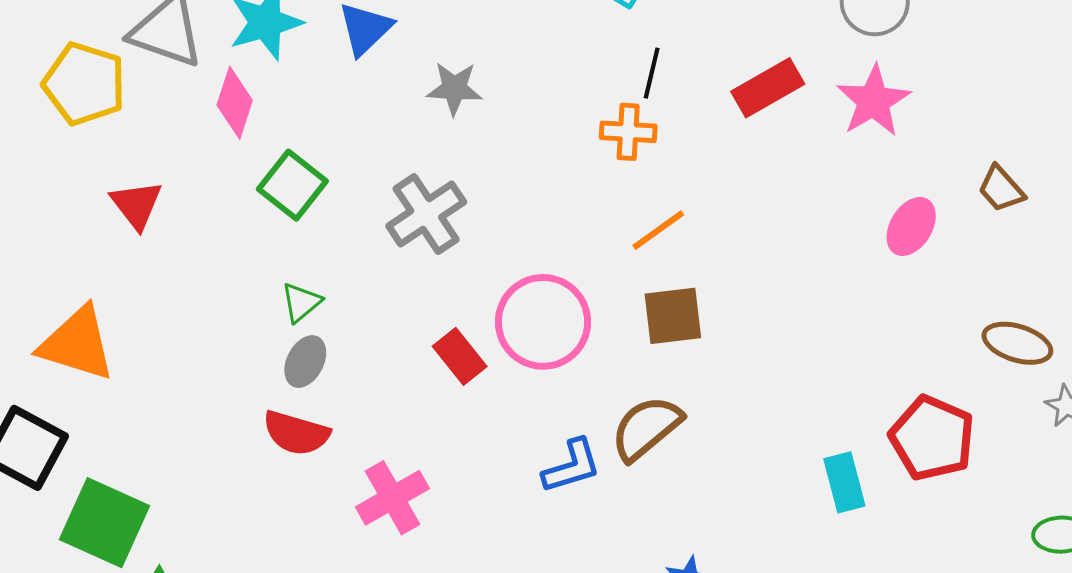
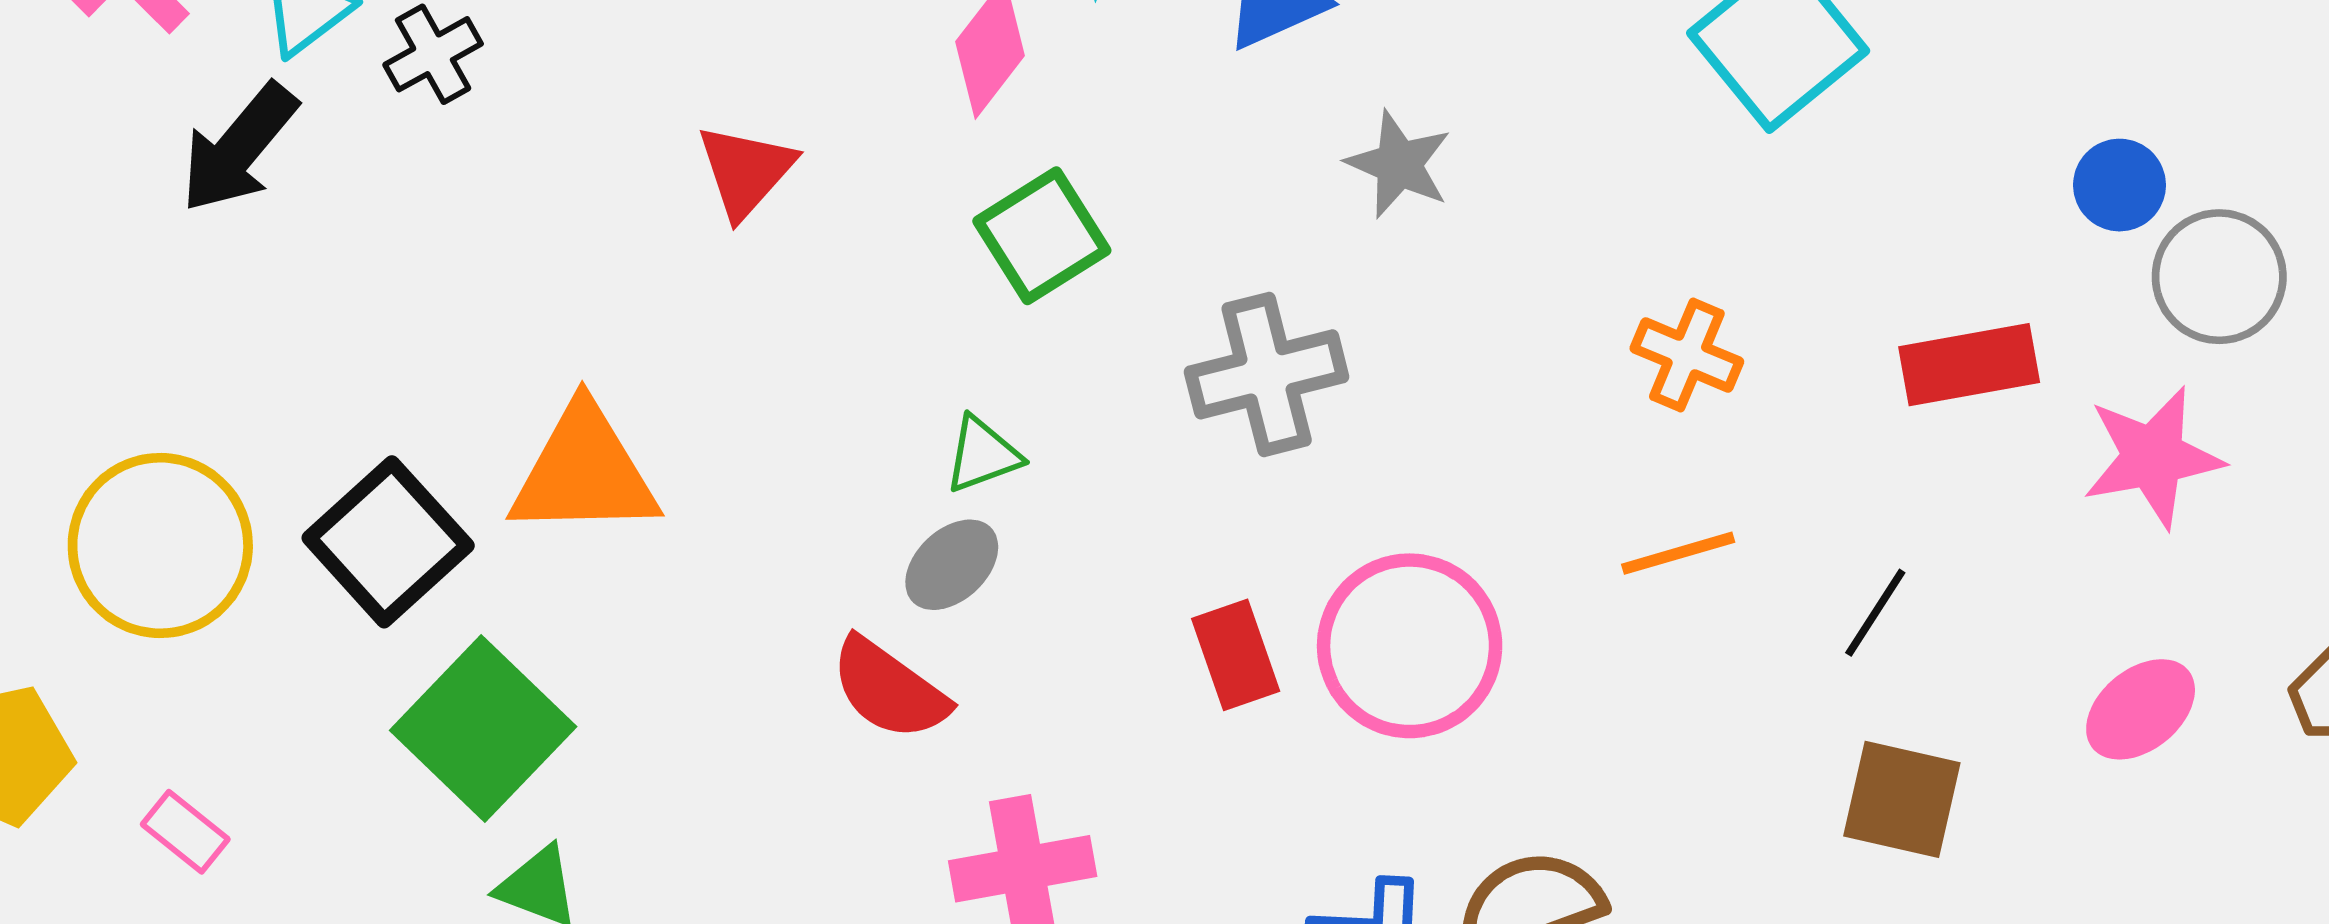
black line: (652, 73) -> (1875, 613), moved
brown square: (673, 316) -> (1902, 799), moved
orange triangle: (77, 344) -> (584, 472), moved, turned -38

